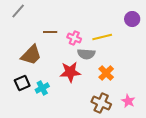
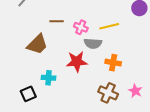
orange cross: (106, 73) -> (113, 63), turned -35
black square: (22, 83) -> (28, 94), moved
cyan cross: (42, 88) -> (48, 78), turned 32

